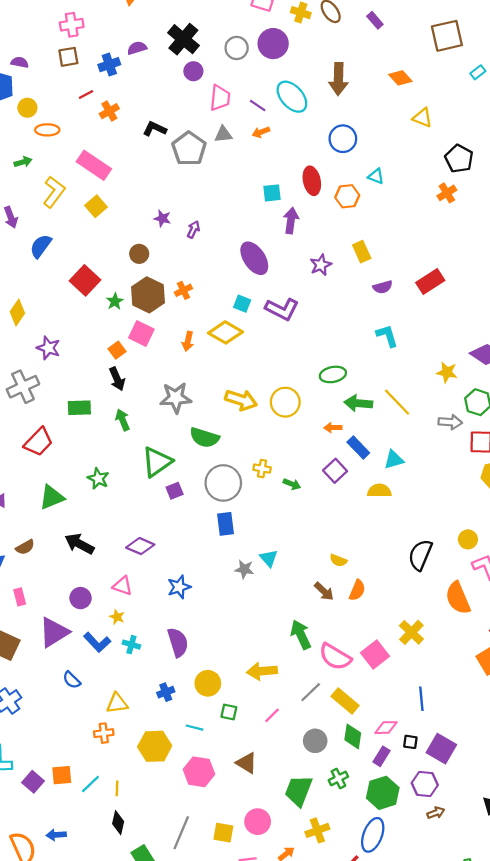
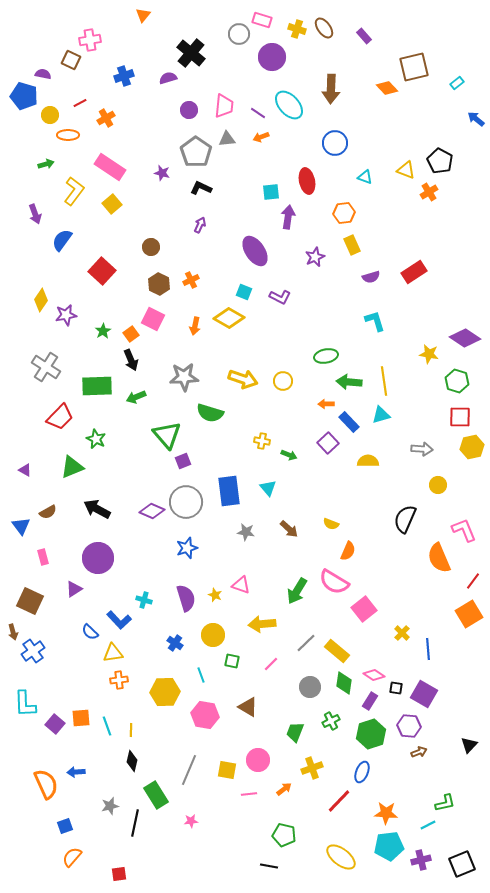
brown square: (447, 36) -> (414, 67), moved
purple semicircle: (137, 48) -> (168, 78), moved
gray circle: (237, 48) -> (239, 34), moved
brown square: (68, 57) -> (71, 60), moved, turned 36
purple circle: (193, 71) -> (189, 110), moved
red line: (86, 94) -> (80, 103), moved
orange cross: (109, 111) -> (106, 118), moved
yellow triangle: (423, 118) -> (406, 170), moved
black L-shape: (155, 129) -> (201, 188), moved
orange hexagon: (347, 196) -> (344, 213), moved
purple star: (162, 218) -> (162, 173), moved
brown hexagon: (148, 295) -> (159, 284), size x0.7
green star: (115, 301) -> (103, 331), moved
purple L-shape: (282, 309) -> (280, 297), size x0.7
purple star: (48, 348) -> (66, 315), moved, turned -30
gray cross: (23, 387) -> (46, 367), turned -32
yellow circle: (285, 402) -> (283, 381), size x0.7
yellow line: (397, 402) -> (384, 381), turned 36
green rectangle: (79, 408) -> (97, 386), size x1.4
green arrow: (123, 420) -> (136, 397), turned -90
gray arrow: (450, 422) -> (422, 449), moved
cyan triangle: (394, 460) -> (381, 415), moved
green triangle: (157, 462) -> (167, 435), turned -36
green star: (98, 479) -> (96, 439), moved
gray circle: (223, 483) -> (186, 502), moved
blue rectangle: (226, 524) -> (229, 491), size x1.4
yellow circle: (468, 539) -> (438, 485), moved
cyan triangle: (269, 558) -> (268, 488), moved
pink triangle: (123, 586) -> (241, 585), moved
brown arrow: (324, 591) -> (289, 529), moved
purple circle: (81, 598) -> (98, 558), size x1.6
yellow star: (117, 617) -> (215, 595), moved
purple triangle: (54, 632) -> (74, 589), size x0.6
yellow cross: (411, 632) -> (402, 633), moved, size x0.7
green arrow: (301, 635) -> (297, 591), turned -124
blue L-shape: (97, 642) -> (119, 620), moved
pink semicircle: (335, 657) -> (334, 582), moved
blue cross: (166, 692) -> (175, 643), turned -35
blue line: (421, 699) -> (428, 649), moved
yellow triangle: (117, 703) -> (113, 653), moved
cyan line: (195, 728) -> (201, 675), turned 56
pink diamond: (386, 728) -> (374, 675), turned 35
cyan line: (90, 784) -> (107, 726), turned -66
green trapezoid: (299, 791) -> (295, 732), size x0.7
blue ellipse: (373, 835) -> (362, 772), size x0.7

